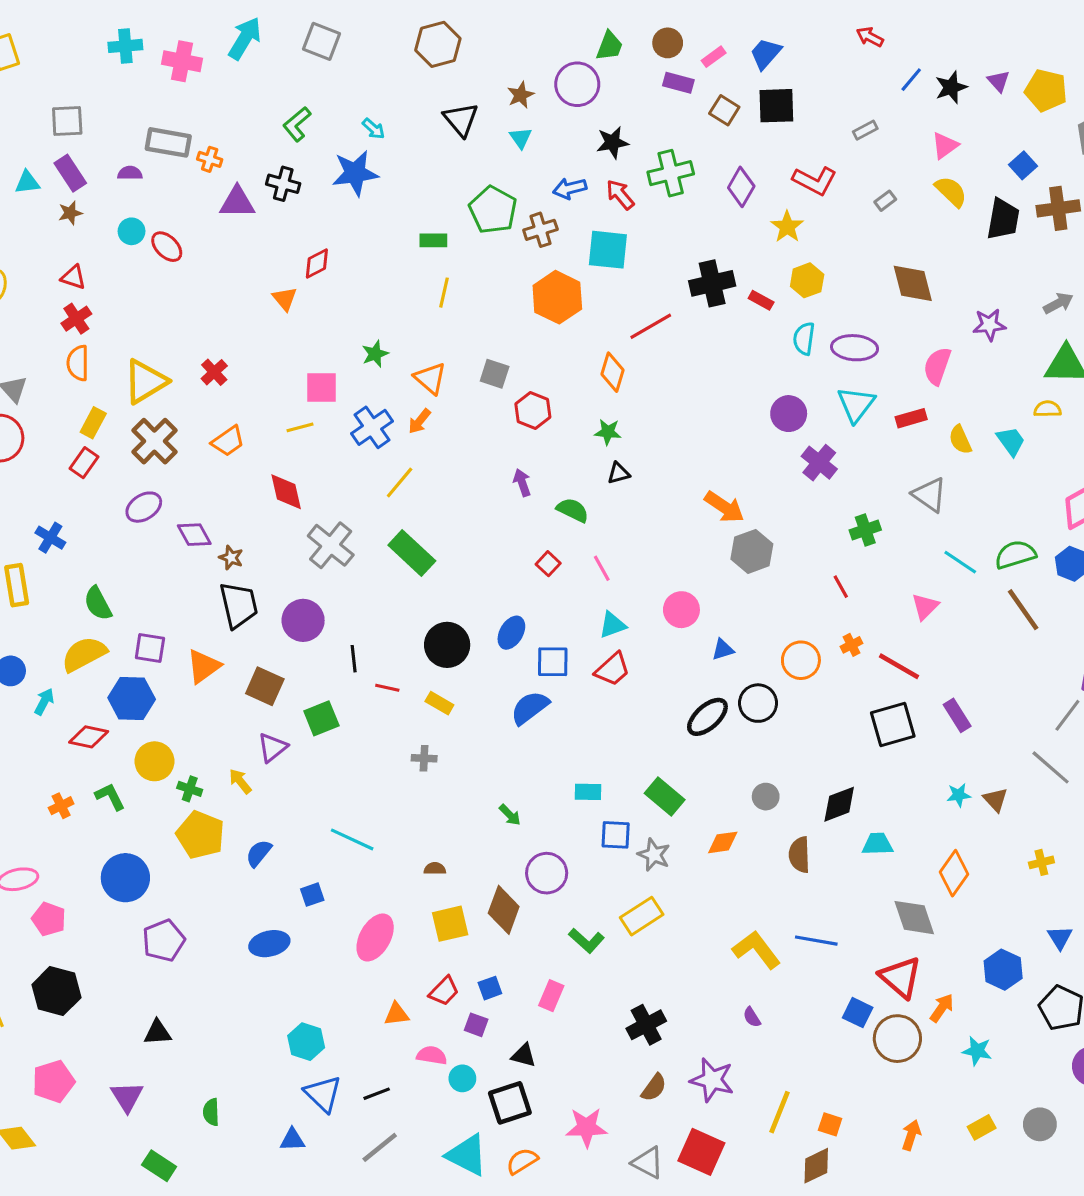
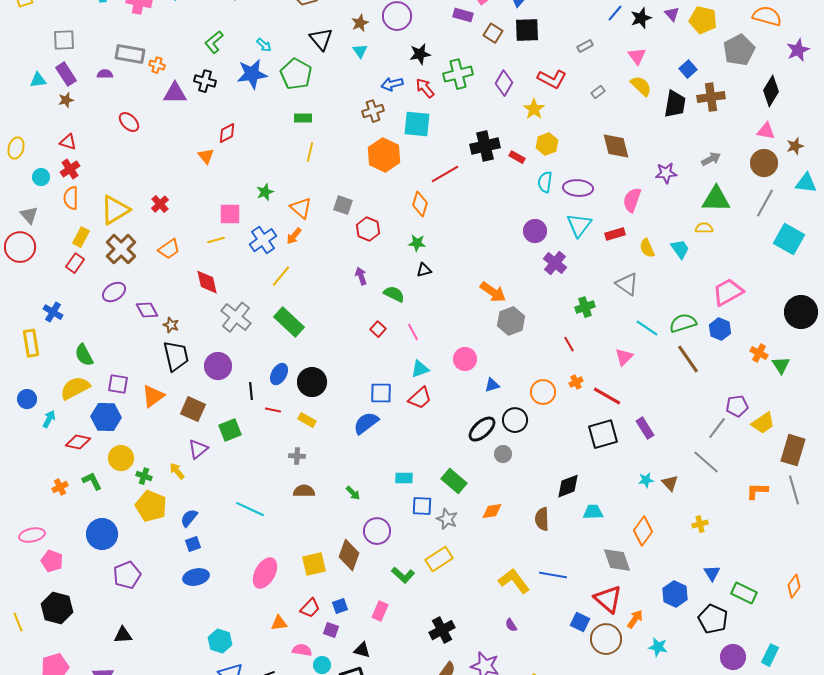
pink triangle: (945, 146) -> (637, 56), turned -30
green pentagon: (493, 210) -> (296, 74), moved
cyan circle: (132, 231) -> (41, 177), moved
blue ellipse: (511, 633) -> (279, 374), moved
gray circle: (766, 797) -> (503, 454), moved
brown semicircle: (435, 869) -> (304, 491), moved, size x1.5
blue square: (312, 895) -> (193, 544), moved

